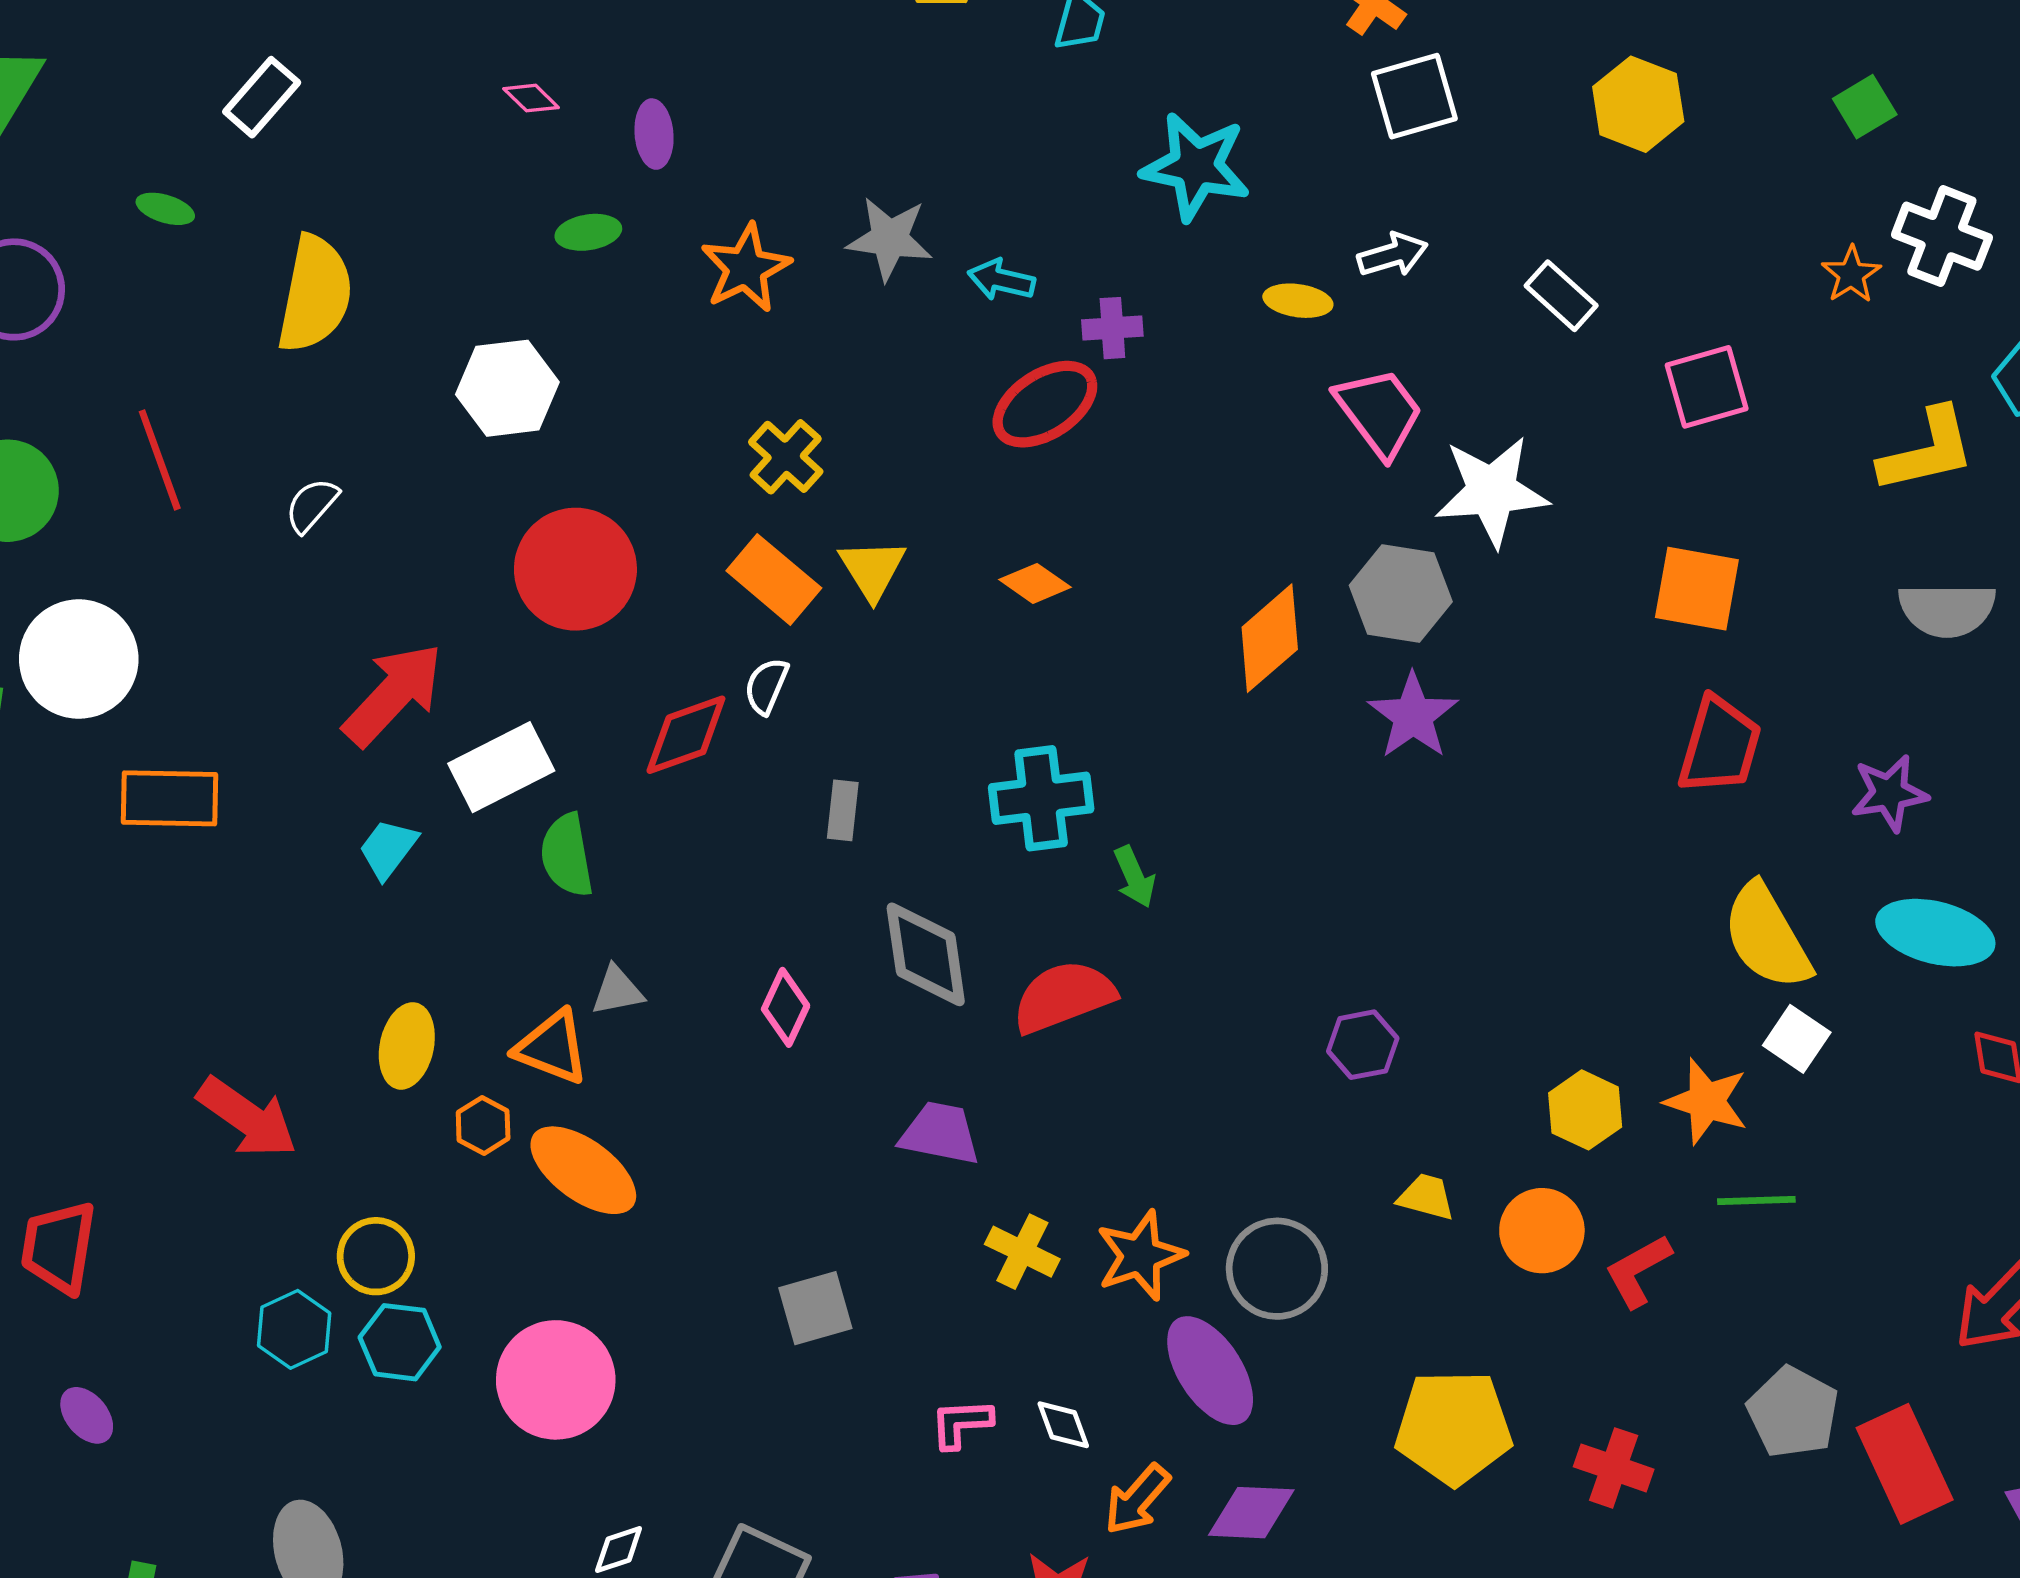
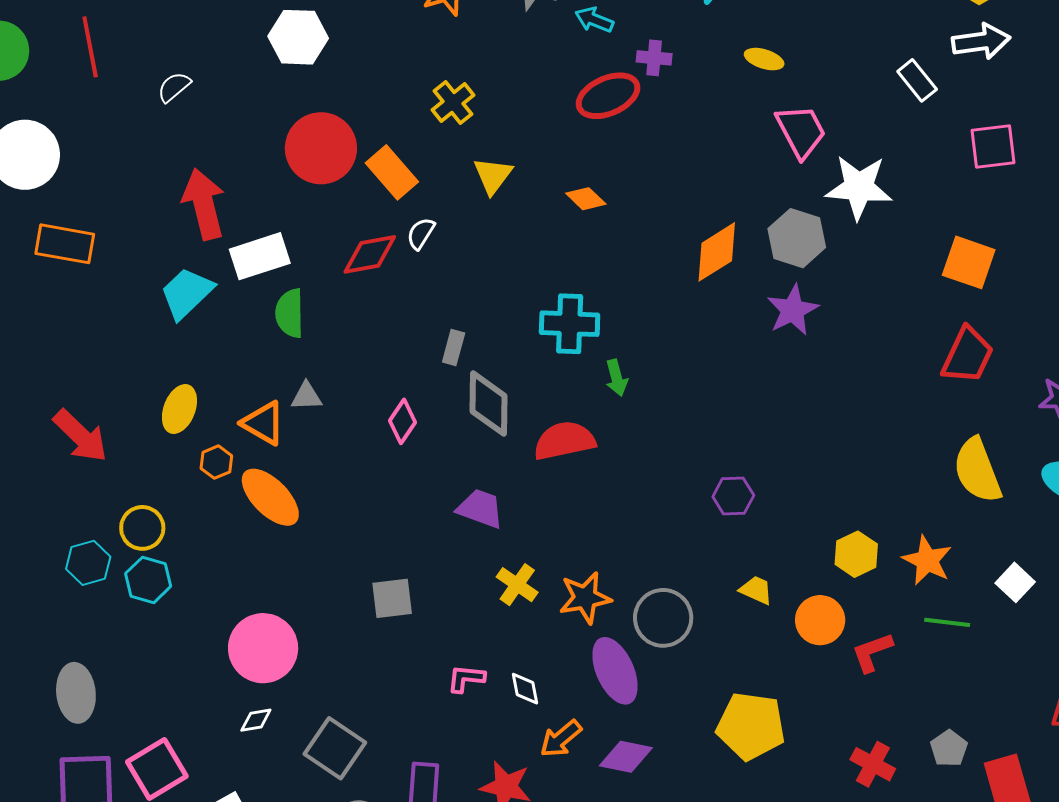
white arrow: (1393, 255) -> (981, 41), moved, size x1.4
orange rectangle: (774, 579) -> (392, 172), moved
red arrow: (393, 694) -> (204, 204), turned -66
gray rectangle: (843, 810) -> (454, 347), moved
cyan trapezoid: (388, 849) -> (187, 293), size x1.5
white square: (1797, 1039) -> (1015, 582), moved
pink circle: (556, 1380) -> (263, 648), moved
gray pentagon: (1793, 1412) -> (949, 748), size x0.7
red cross: (1614, 1468) -> (873, 764), moved

